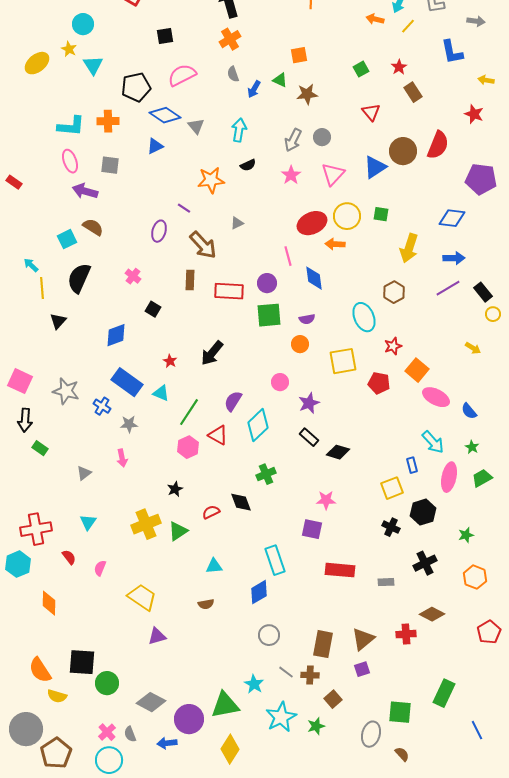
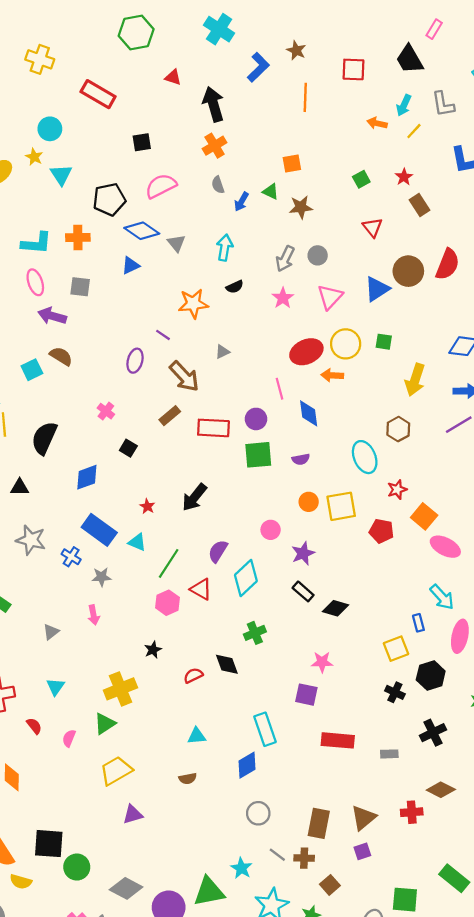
black semicircle: (79, 278) -> (44, 438), moved
brown rectangle: (190, 280) -> (170, 416), turned 48
black triangle: (58, 321) -> (20, 487), moved, turned 48
orange circle: (300, 344) -> (309, 502), moved
green triangle: (178, 531) -> (105, 724), moved
yellow trapezoid: (142, 597) -> (116, 771), turned -64
green rectangle: (444, 693) -> (454, 878), turned -76

